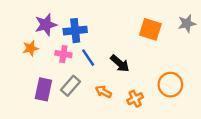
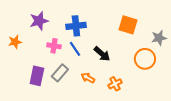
gray star: (187, 23) -> (159, 38), moved
blue cross: (75, 31) -> (76, 26), moved
orange star: (31, 48) -> (15, 42), moved
orange circle: (170, 85) -> (145, 59), moved

